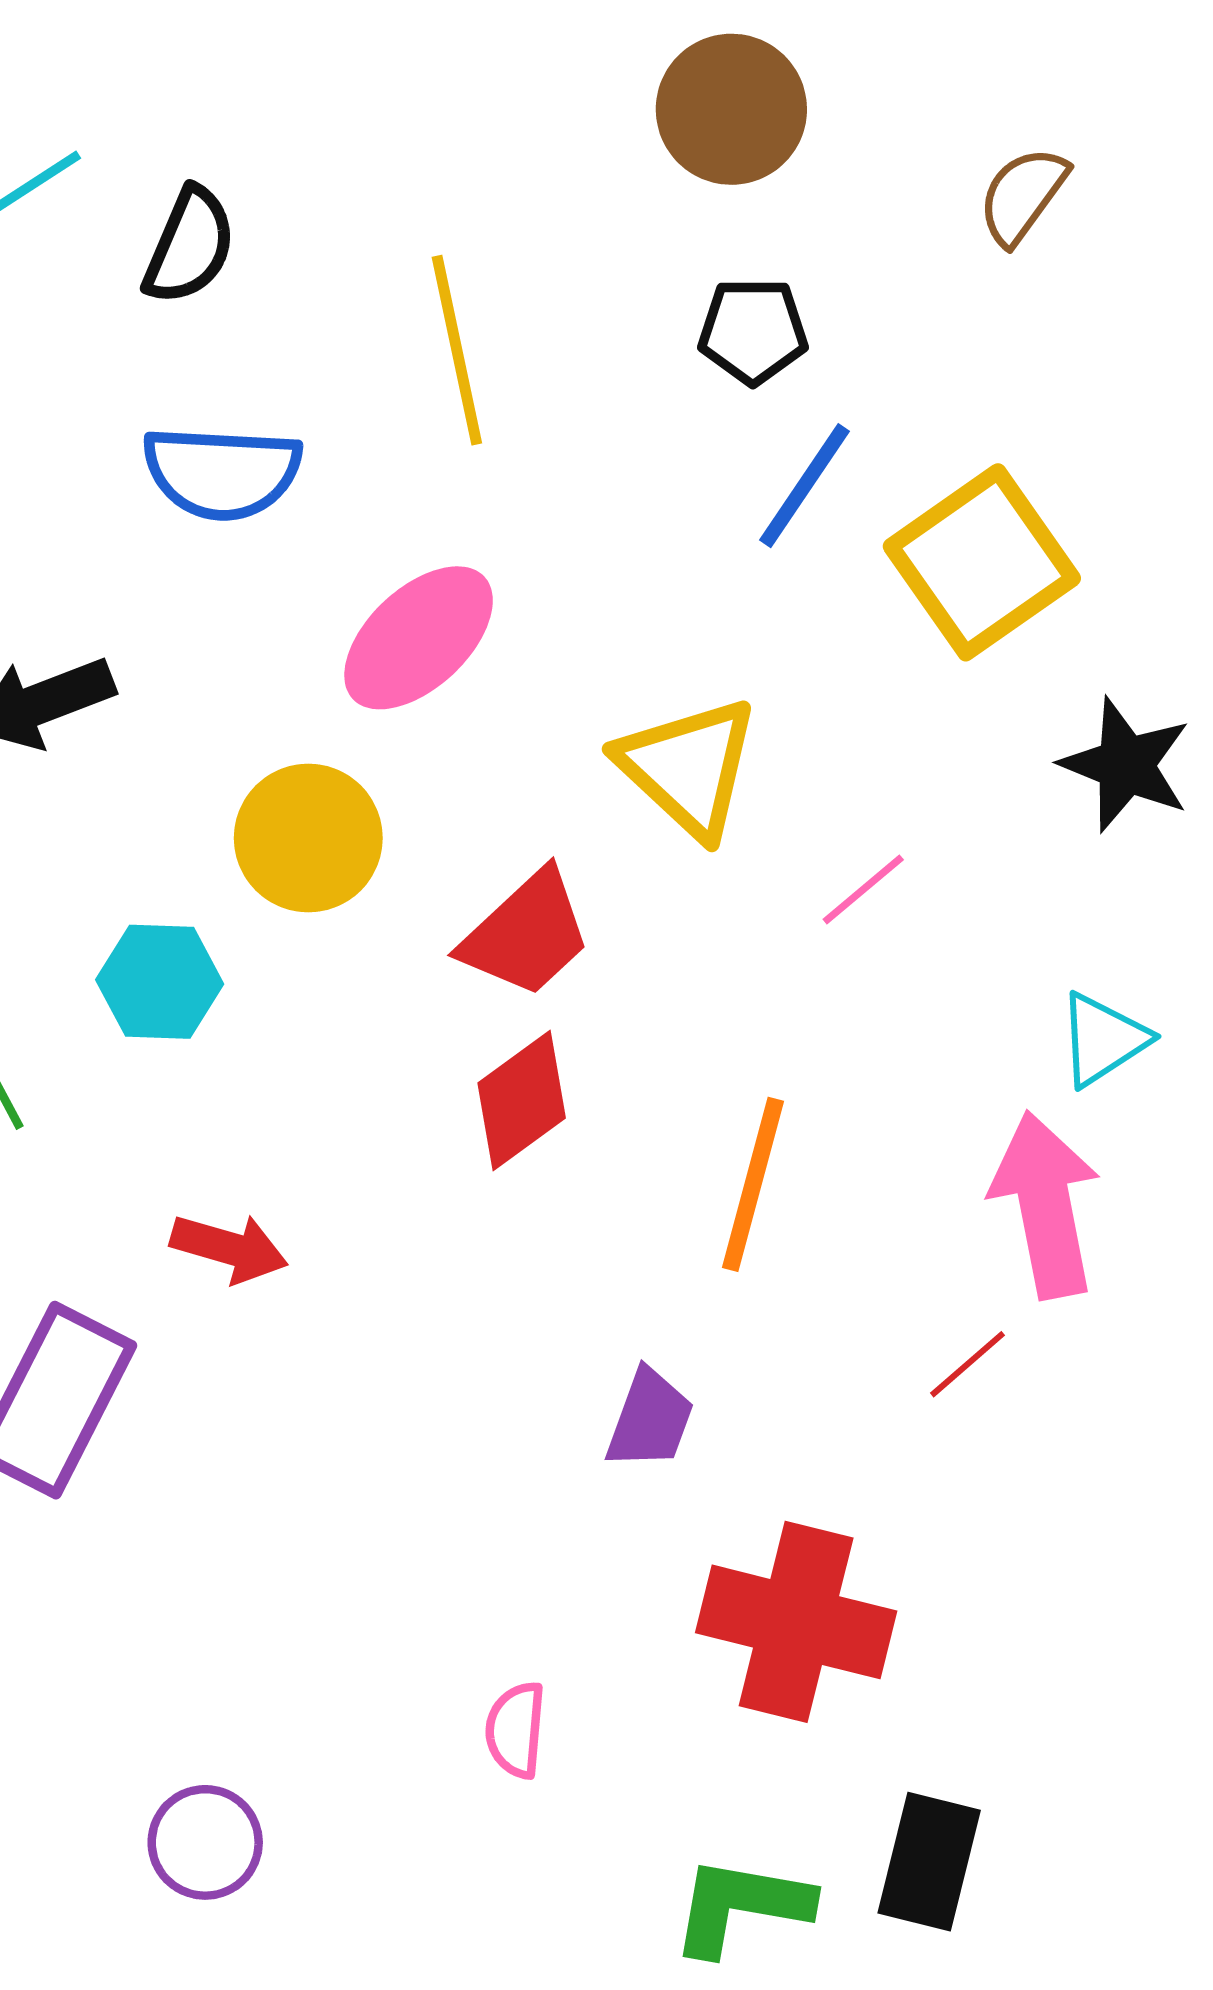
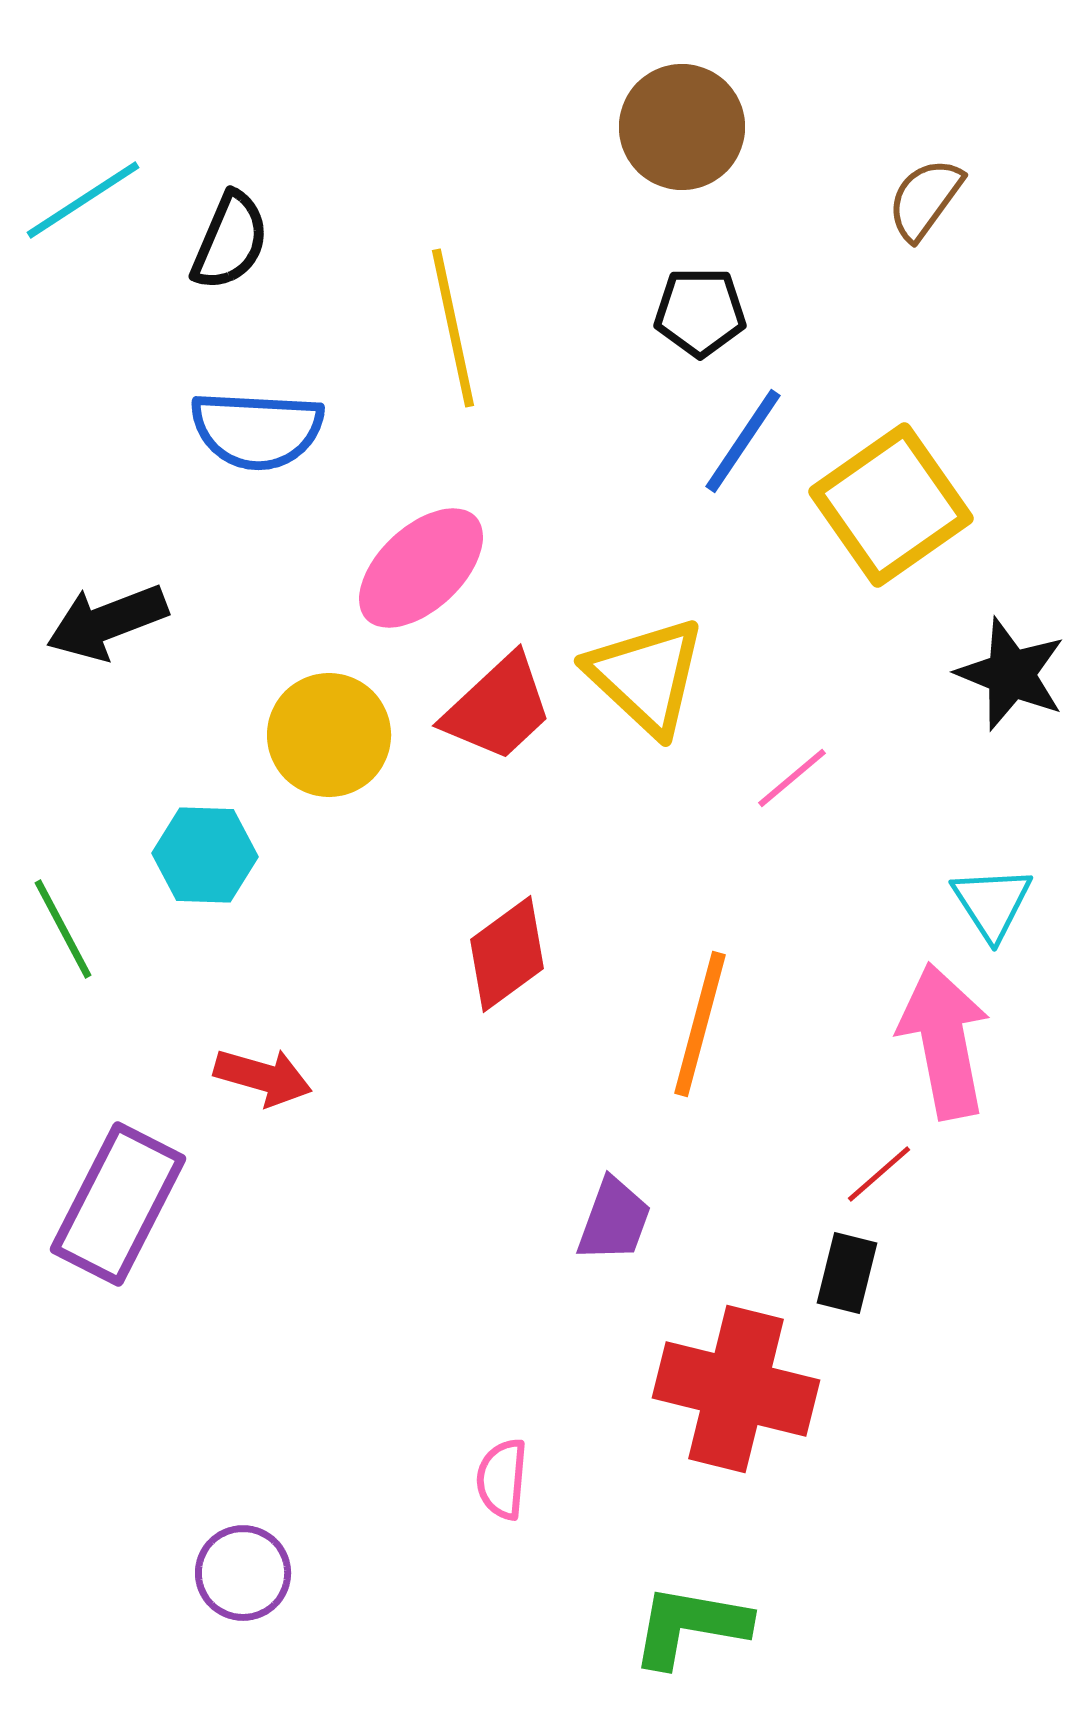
red trapezoid: (526, 934) -> (498, 708), moved
cyan triangle: (1103, 1039) -> (992, 903), turned -30
black rectangle: (929, 1862) -> (847, 1273), moved, size x0.7

